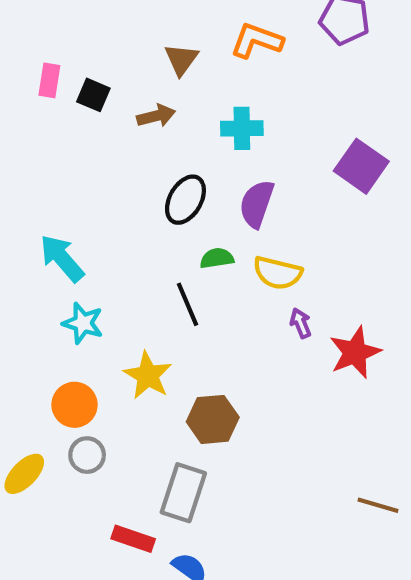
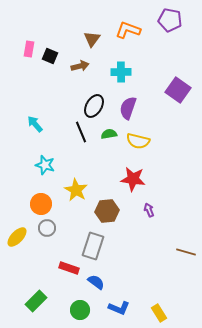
cyan arrow: (62, 258) -> (35, 124), moved, size x0.7
black line: (188, 304) -> (81, 132), moved
purple arrow: (301, 323) -> (149, 210), moved
red star: (355, 352) -> (133, 179), moved, turned 30

